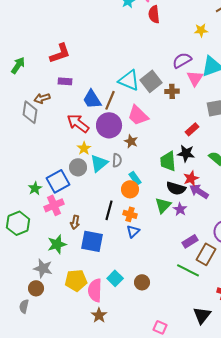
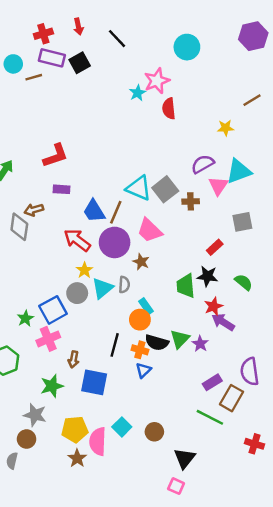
black semicircle: (176, 188) -> (157, 343), moved
brown star: (99, 315) -> (77, 458), moved
black triangle: (202, 315) -> (185, 458), moved

